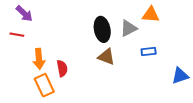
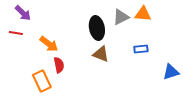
gray triangle: (129, 28) -> (121, 17), moved
orange arrow: (39, 59) -> (49, 44), moved, turned -48

